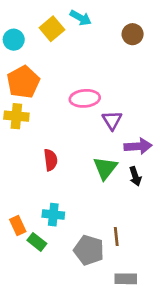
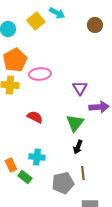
pink ellipse: (85, 98) -> (40, 74), moved
red semicircle: (51, 160) -> (35, 117), turned -56
black arrow: (135, 176) -> (78, 147), moved, turned 40
gray pentagon: (89, 250) -> (63, 183), turned -30

